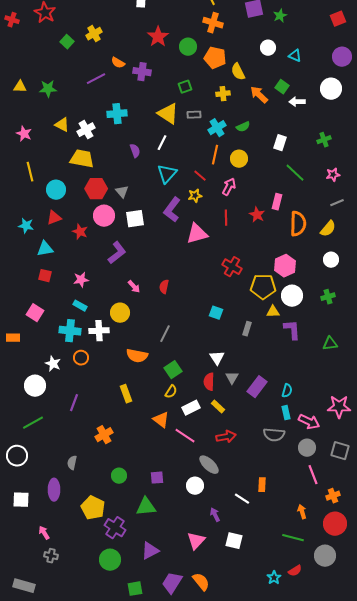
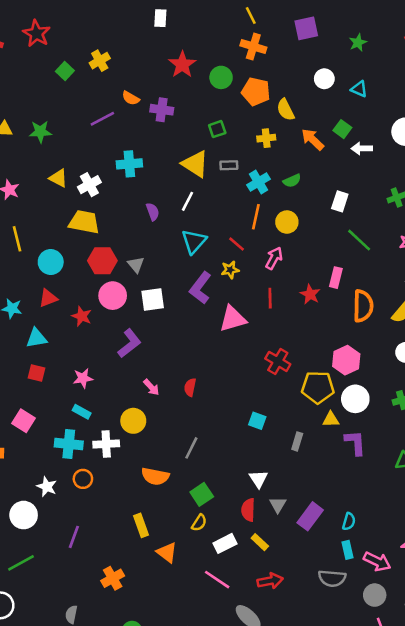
green star: (280, 16) -> (358, 43), moved
orange triangle: (161, 420) -> (167, 552), moved

